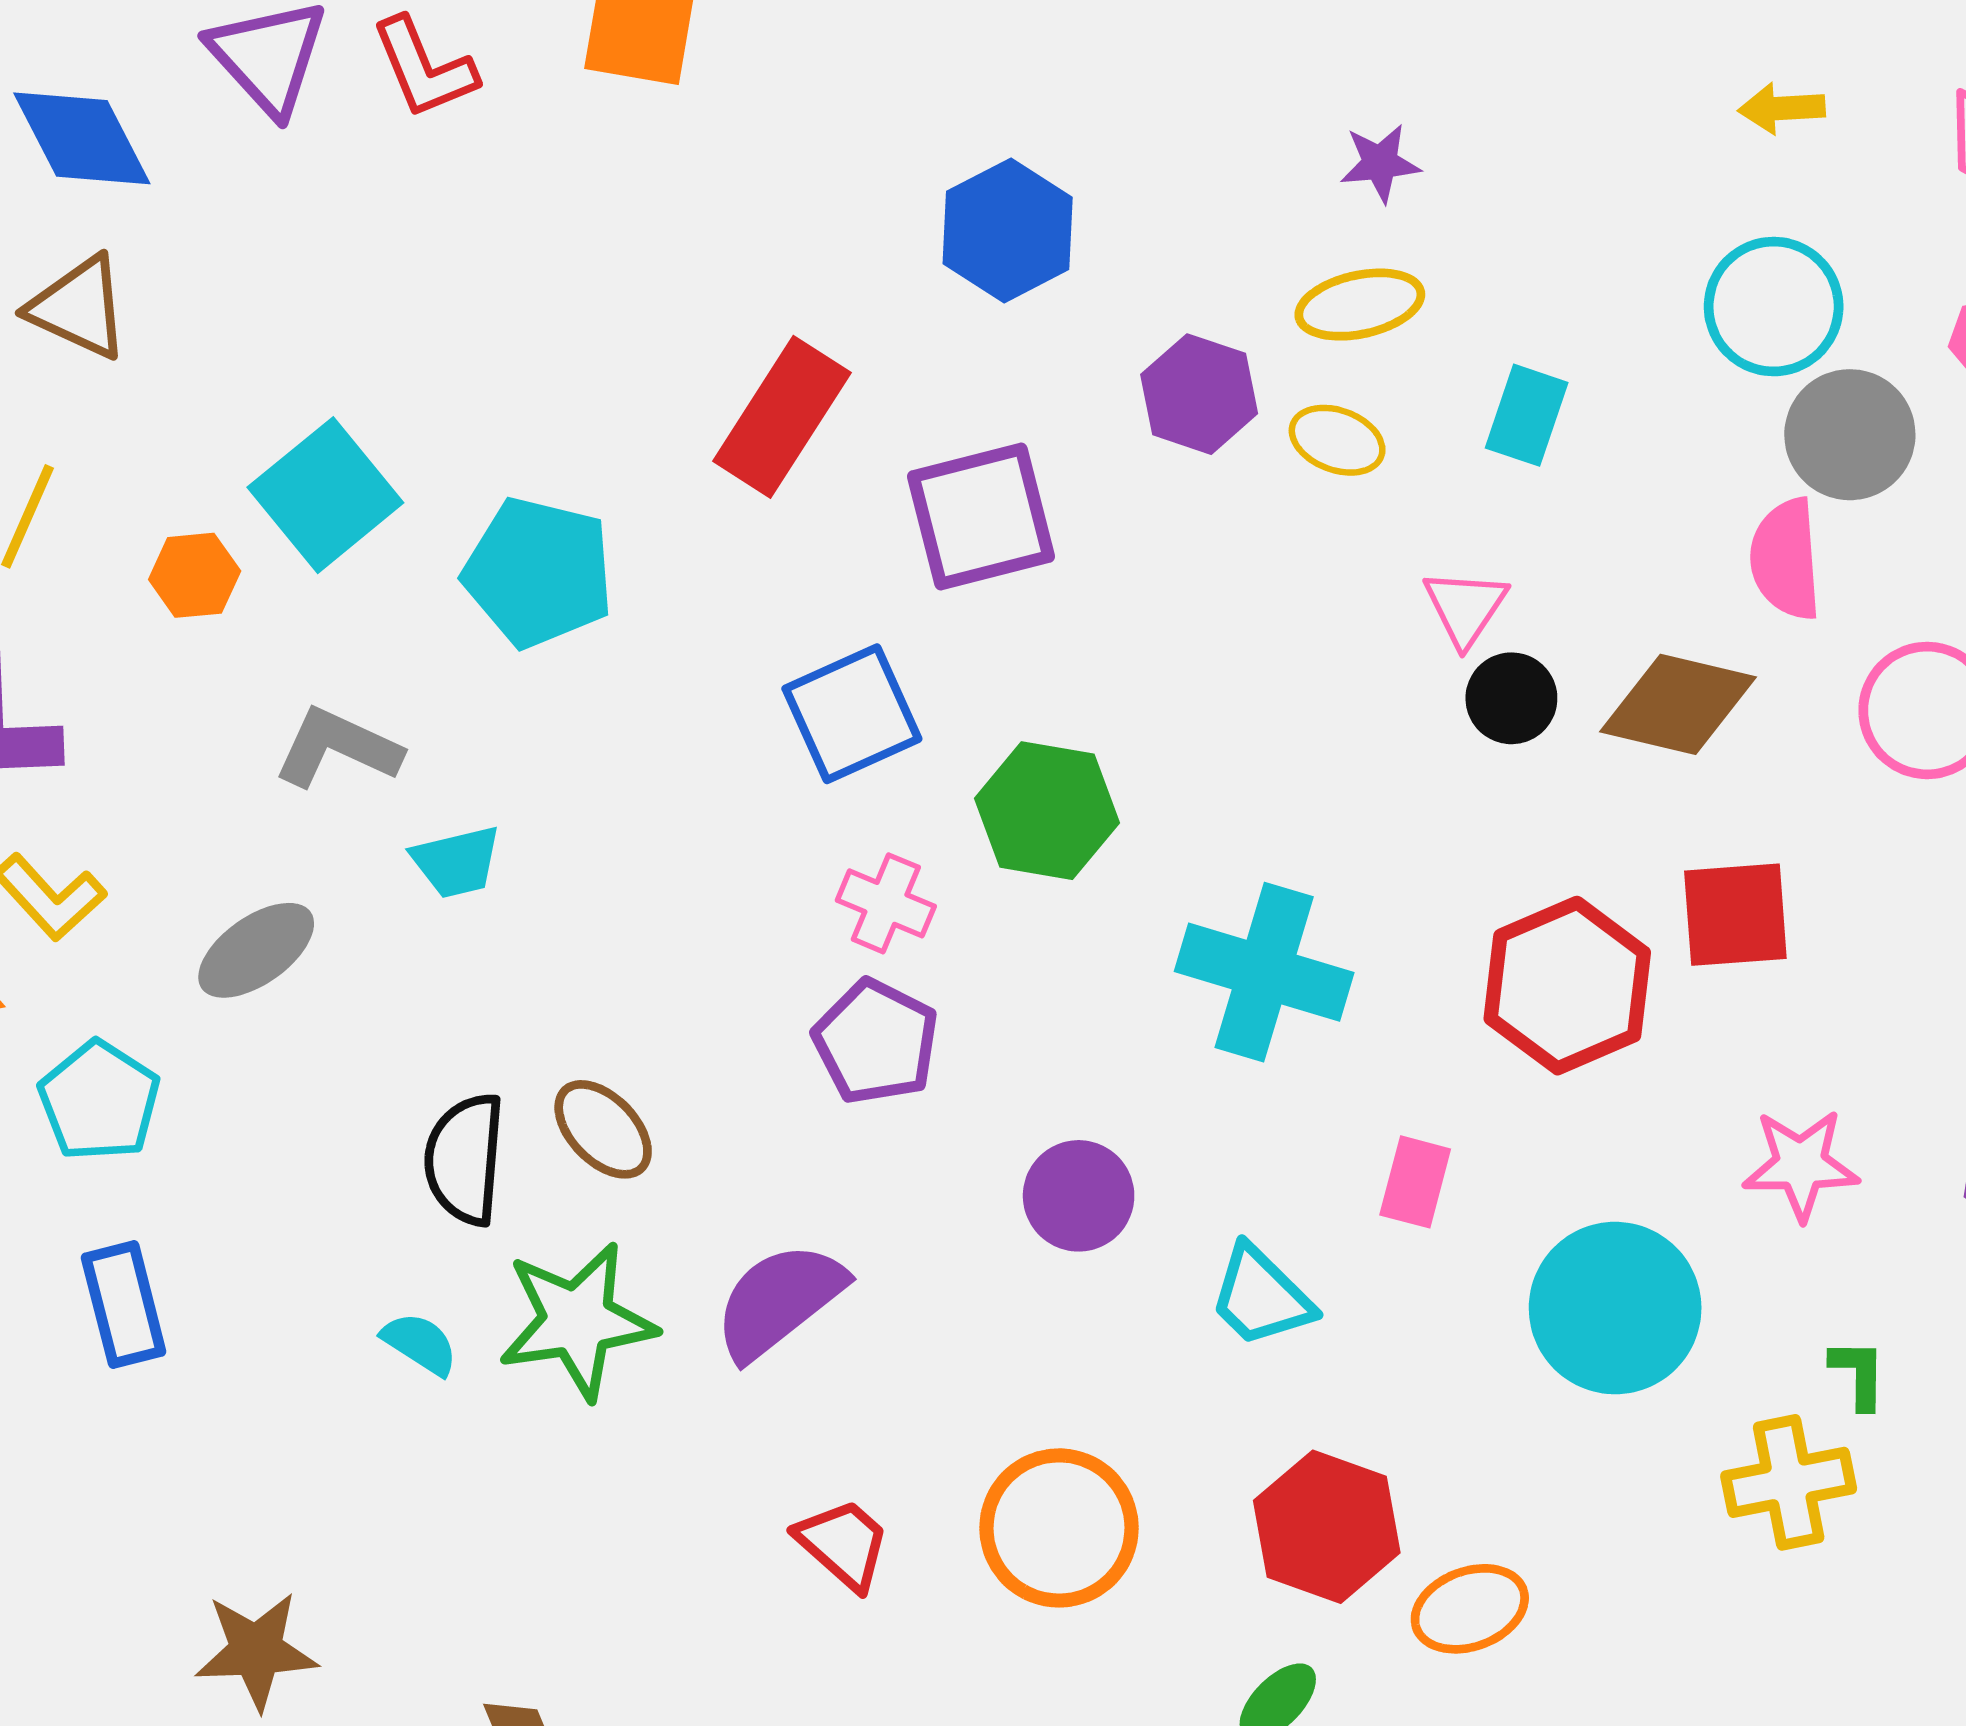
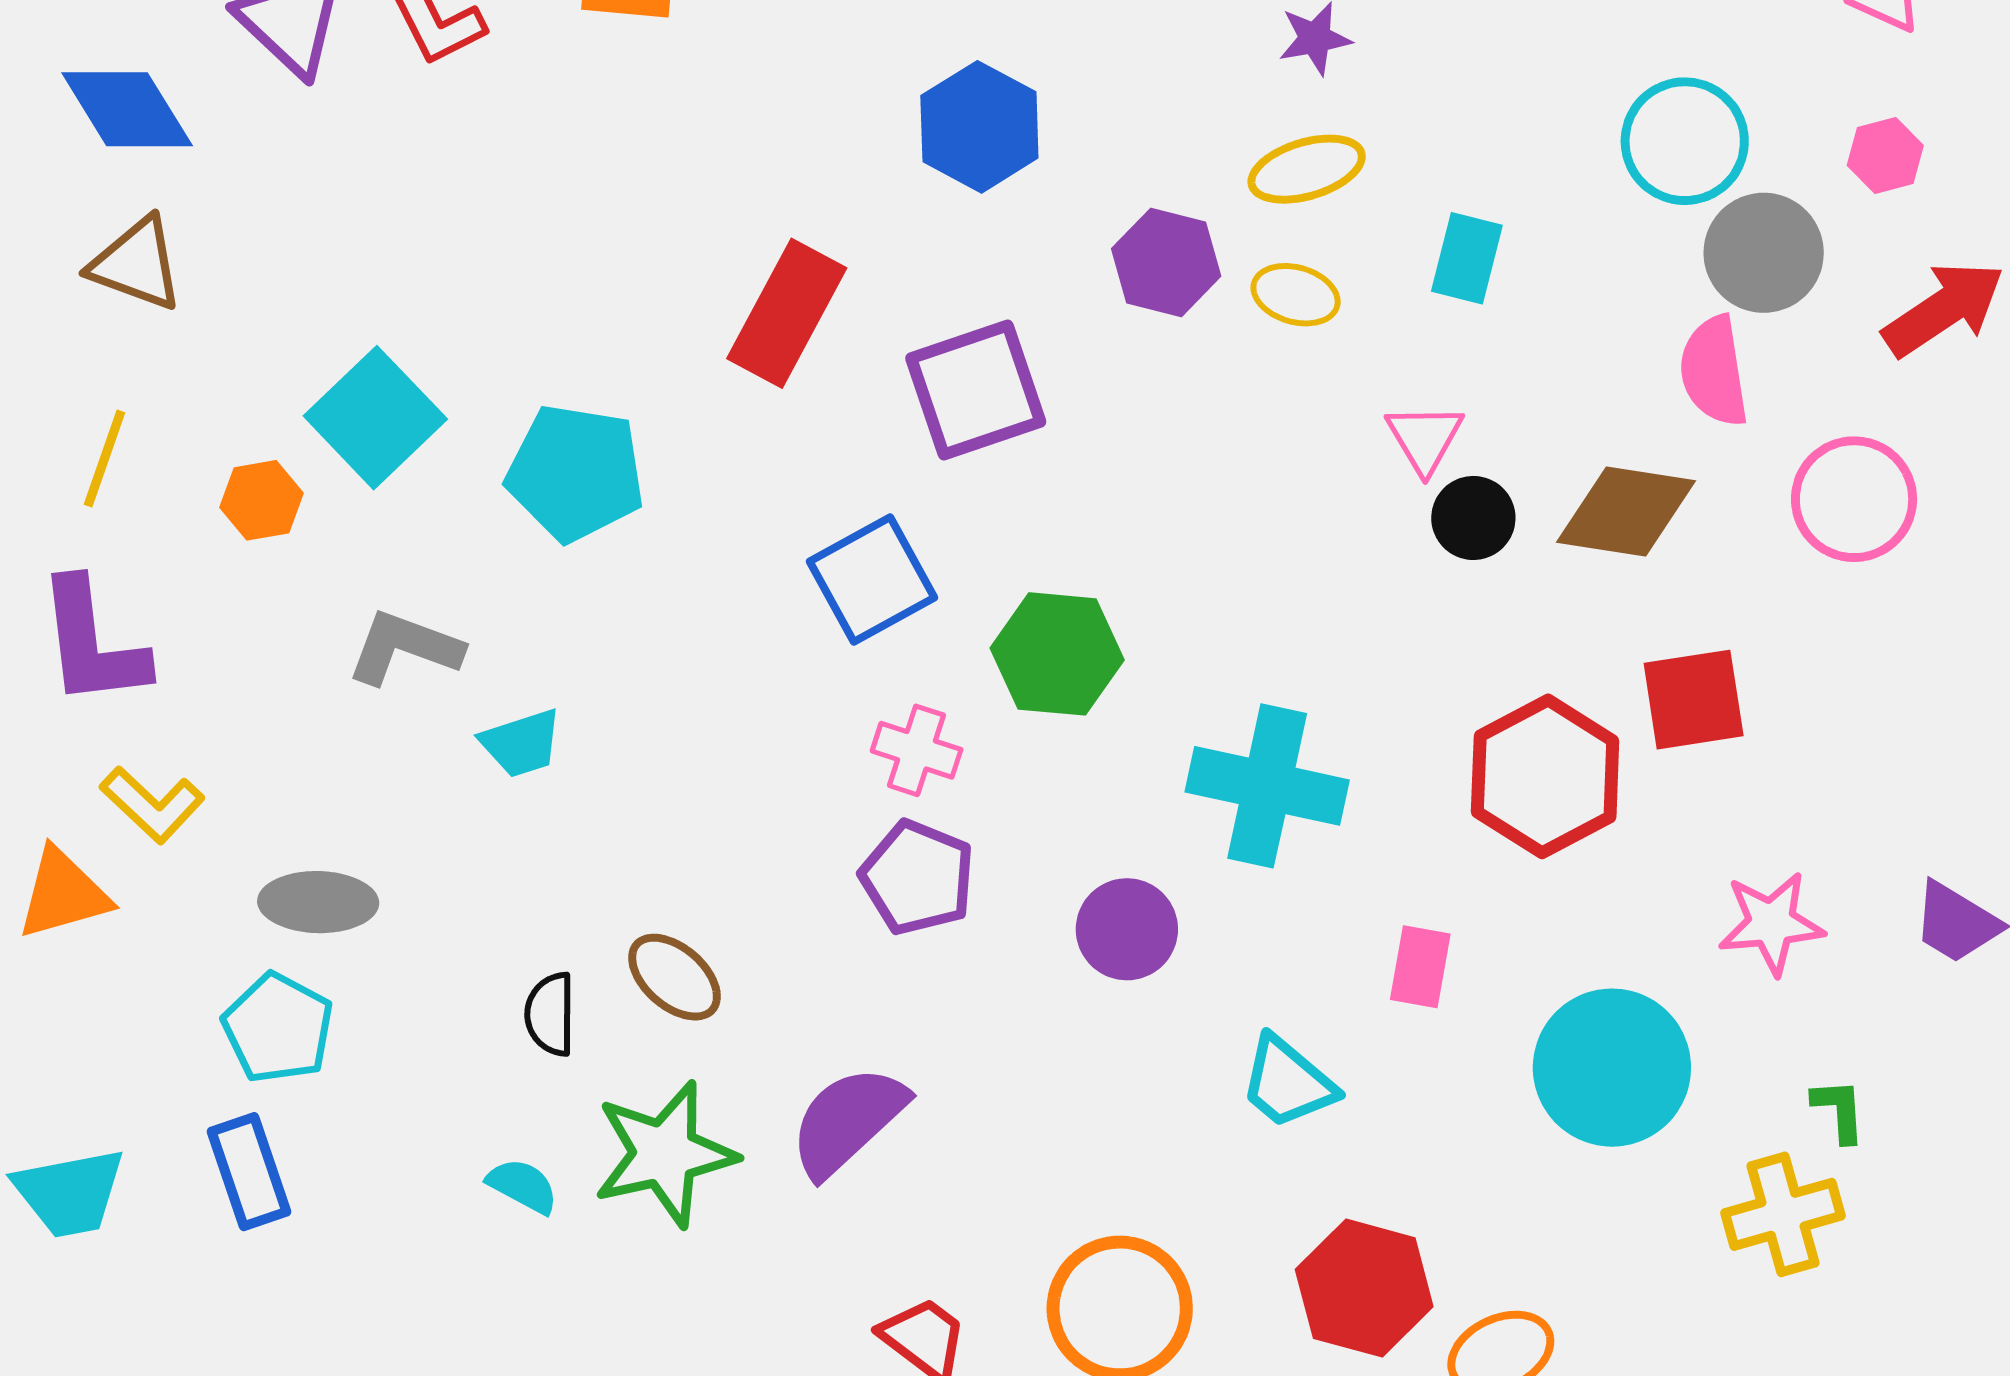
gray ellipse: (256, 950) -> (318, 902), moved, turned 41
cyan pentagon: (99, 1101) -> (278, 1028), moved
black semicircle: (465, 1159) -> (550, 1014), size x0.7
purple circle: (1079, 1196) -> (1127, 929), moved

